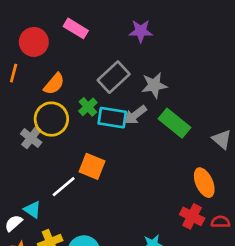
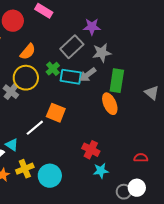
purple star: (141, 31) -> (92, 27), moved
green rectangle: (174, 123) -> (117, 81), turned 60
orange ellipse: (204, 183) -> (110, 104), moved
red cross: (192, 216) -> (91, 150), moved
red semicircle: (220, 222) -> (141, 158), moved

